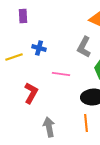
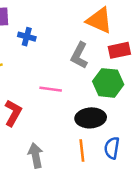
blue cross: (39, 48) -> (27, 37), moved

